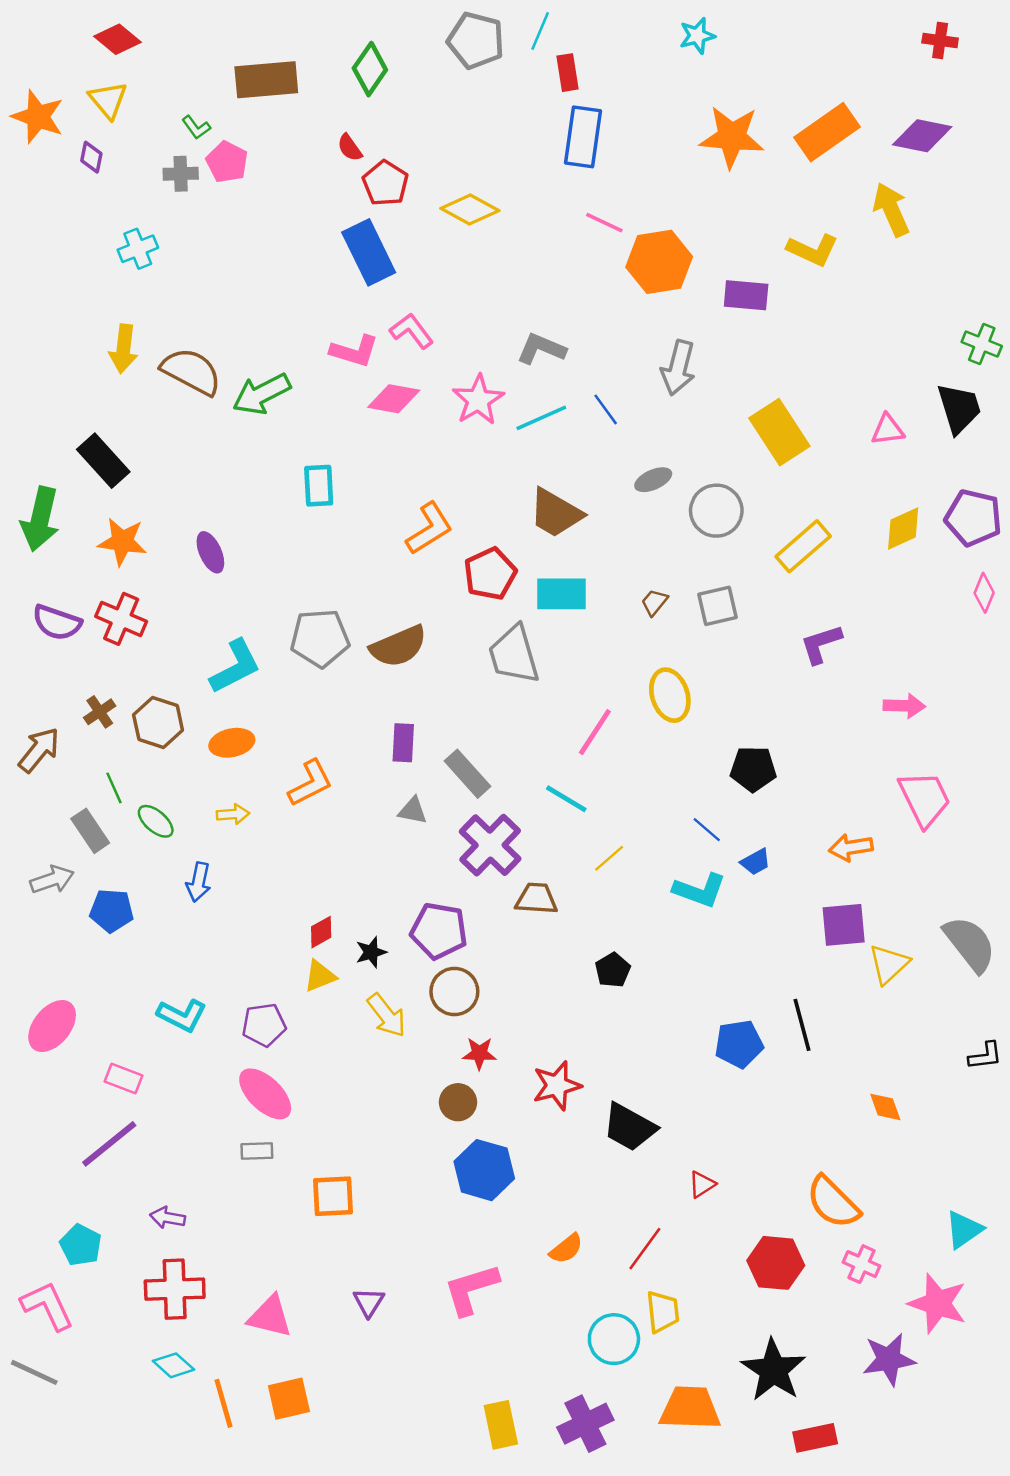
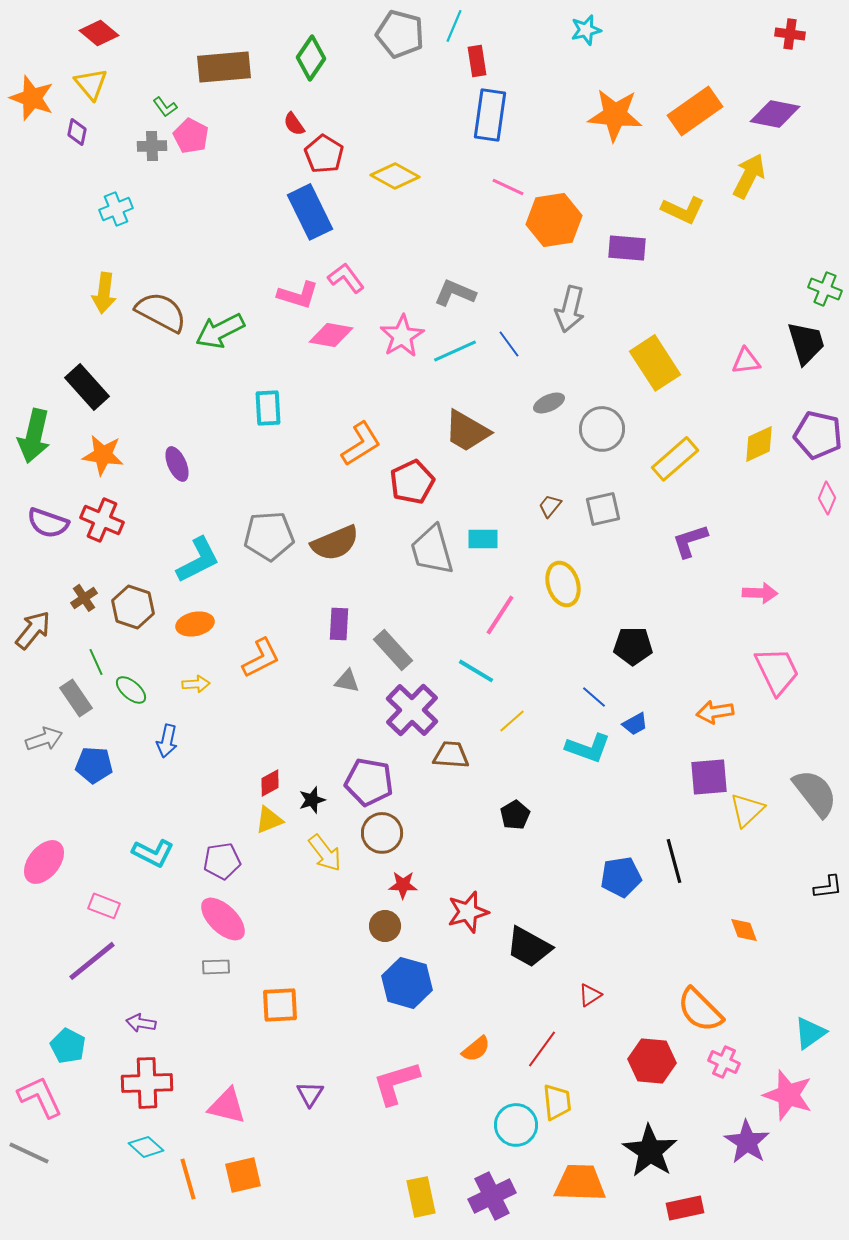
yellow arrow: (891, 209) -> (749, 176), turned 51
cyan rectangle: (562, 594) -> (483, 539), moved, size x0.7
purple star: (889, 1359) -> (747, 1142), turned -30

